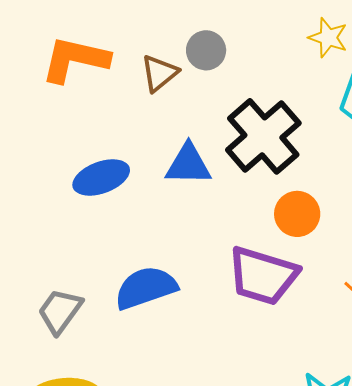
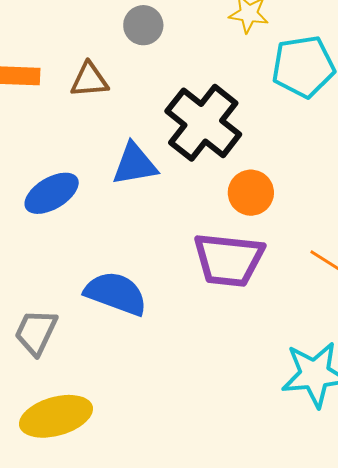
gray circle: (206, 50) -> (143, 25), moved
brown triangle: (159, 73) -> (89, 80), turned 45
blue semicircle: (146, 288) -> (116, 293), turned 50

